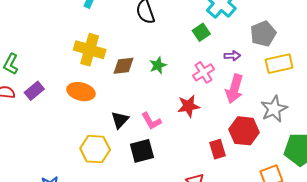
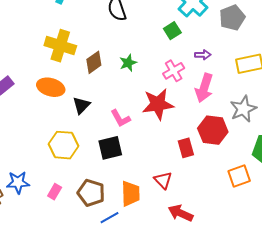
gray pentagon: (263, 34) -> (232, 18), moved
brown diamond: (123, 66) -> (94, 62), turned -30
red star: (189, 106) -> (158, 104), size x1.4
black triangle: (120, 120) -> (81, 105), moved

